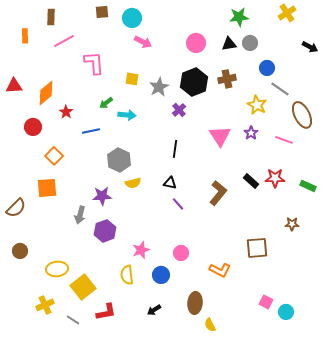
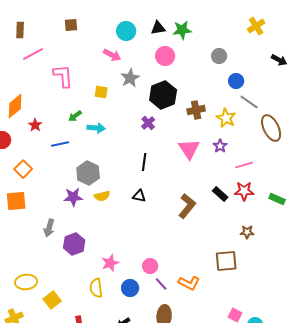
green star: (239, 17) -> (182, 30), moved
cyan circle: (132, 18) -> (126, 31), moved
black triangle: (229, 44) -> (158, 28), moved
brown cross: (227, 79) -> (196, 110), moved
gray star: (159, 87) -> (130, 78), moved
pink line: (284, 140) -> (244, 165), moved, turned -36
purple star: (102, 196) -> (73, 197), moved
purple line: (178, 204) -> (161, 284), moved
brown star: (292, 224) -> (247, 232), moved
yellow square: (83, 287) -> (52, 300), size x0.7

